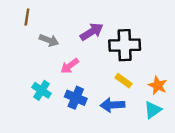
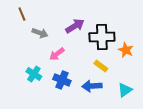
brown line: (27, 17) -> (22, 14), turned -32
orange star: (158, 85) -> (126, 50), moved

